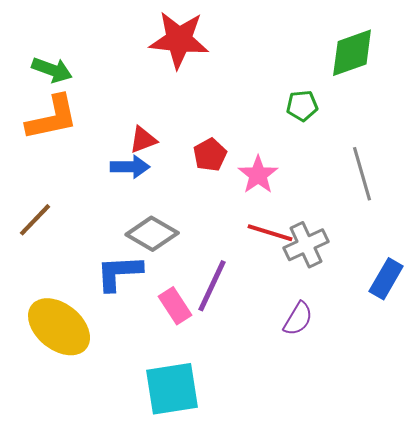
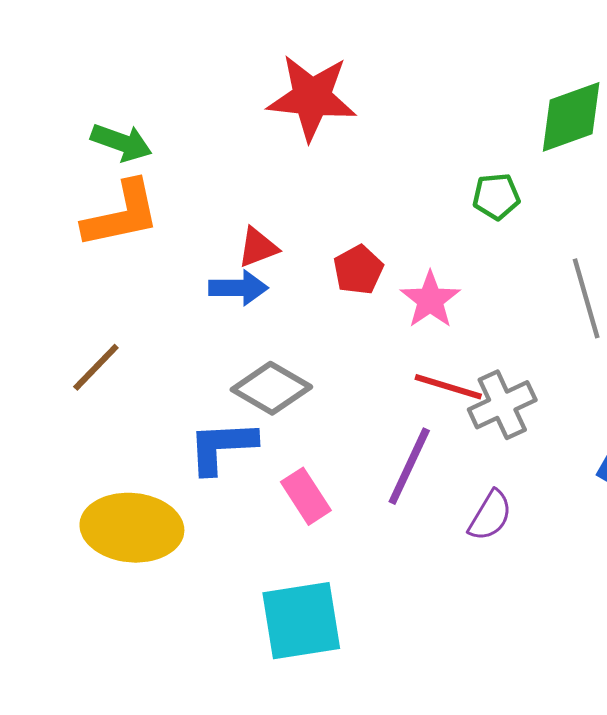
purple line: (212, 286) -> (409, 466), moved
yellow ellipse: (59, 327) -> (132, 528), turned -34

